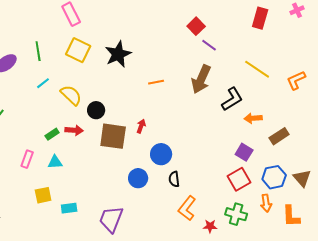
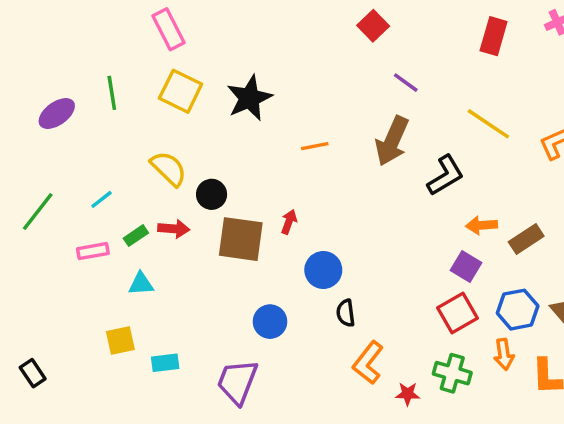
red square: (196, 26) -> (373, 26), moved
cyan line: (43, 83) -> (101, 199), moved
orange arrow: (253, 118) -> (482, 225), moved
pink rectangle: (27, 159) -> (93, 251), moved, turned 60
blue circle: (138, 178) -> (270, 322), moved

